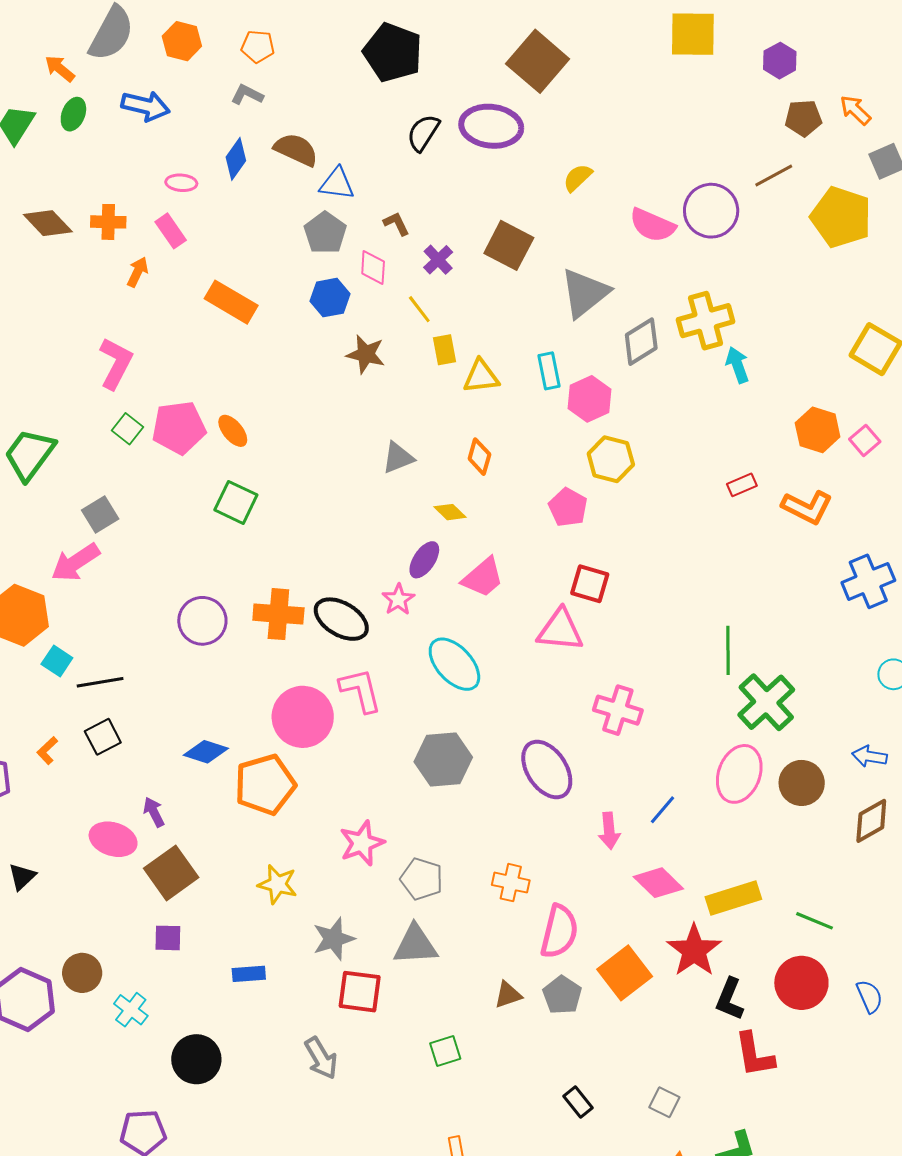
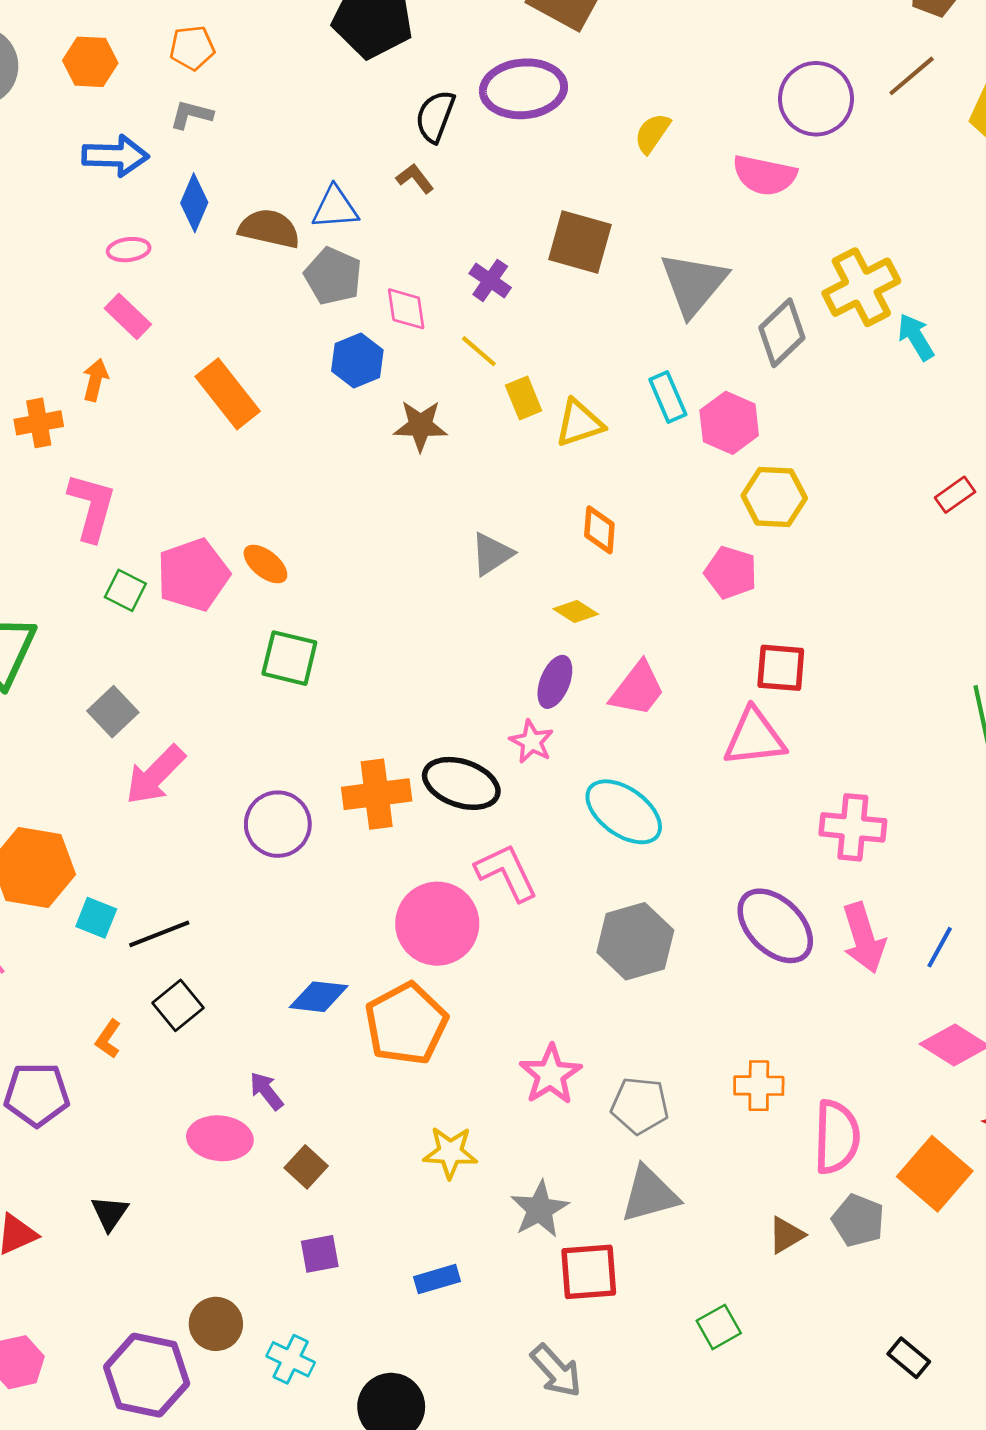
blue arrow: (146, 106) -> (116, 156), moved
brown semicircle: (296, 150) -> (269, 229), moved
purple circle: (711, 211) -> (816, 99), moved
orange cross: (108, 222) -> (39, 423), moved
brown L-shape: (396, 224) -> (415, 178), moved
orange rectangle: (231, 302) -> (228, 394), turned 33
pink arrow: (75, 562) -> (155, 775), moved
pink arrow: (609, 831) -> (864, 938), moved, size x1.4
brown square: (171, 873) -> (306, 1167), size x0.6

